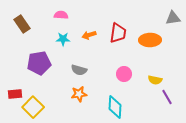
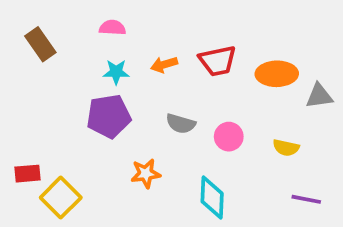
gray triangle: (173, 18) -> (319, 96), moved
red trapezoid: (118, 33) -> (218, 61), turned 70
purple pentagon: (39, 63) -> (109, 116), moved
gray semicircle: (79, 70) -> (181, 124), moved
purple line: (167, 97) -> (306, 199), moved, turned -49

